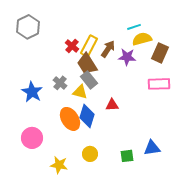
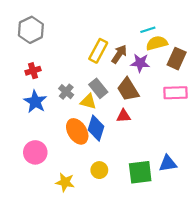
red cross: (72, 46) -> (33, 71), moved, turned 32
brown trapezoid: (87, 64) -> (128, 89), moved
green square: (127, 156) -> (140, 172), size x1.6

